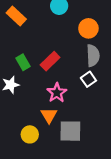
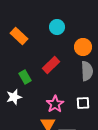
red rectangle: (50, 61) -> (51, 65), moved
white square: (88, 79) -> (83, 103), moved, turned 32

